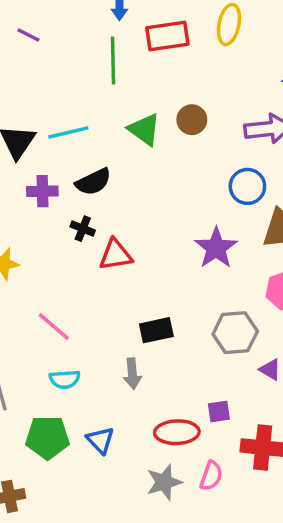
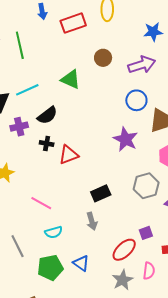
green line: (113, 60) -> (20, 45), moved
brown circle: (192, 120) -> (103, 58), moved
red ellipse: (177, 432) -> (124, 250), turned -30

